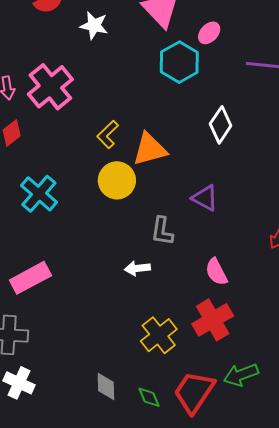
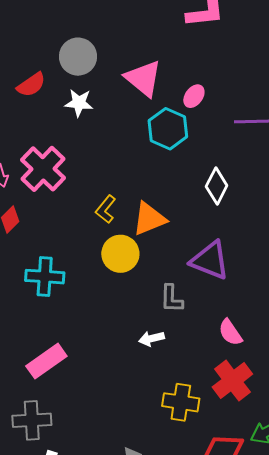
cyan cross: (39, 194) -> (45, 277), turned -30
purple triangle: (205, 198) -> (210, 260), size x1.5
yellow cross: (159, 335) -> (181, 402), turned -36

